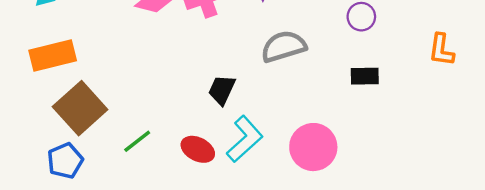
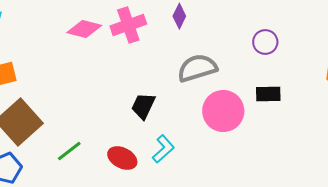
cyan L-shape: (245, 139) -> (163, 149), size x0.7
pink circle: (313, 147) -> (223, 111), moved

